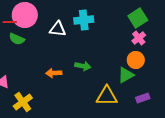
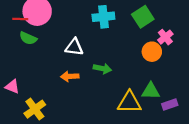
green square: (138, 18) -> (143, 17), moved
white triangle: (58, 29) -> (74, 47), moved
orange circle: (136, 60) -> (152, 52), moved
green triangle: (126, 75) -> (151, 91), moved, turned 30

